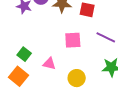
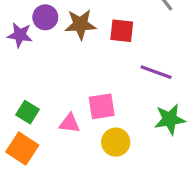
pink square: (73, 40) -> (102, 106), moved

